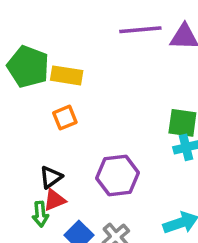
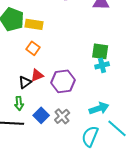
orange square: (65, 118) -> (33, 48), turned -32
red triangle: (54, 200) -> (37, 75), moved

